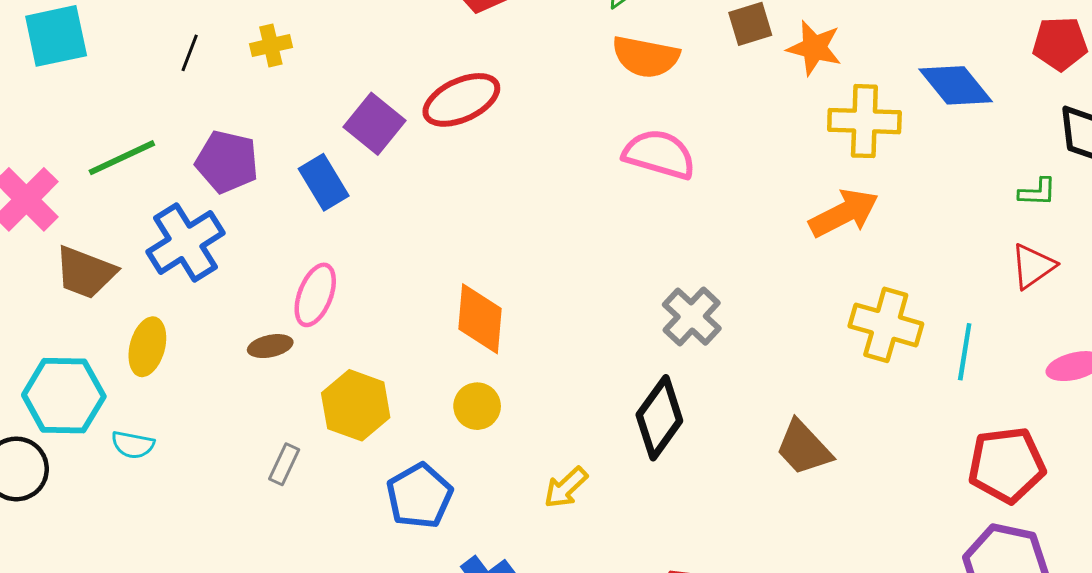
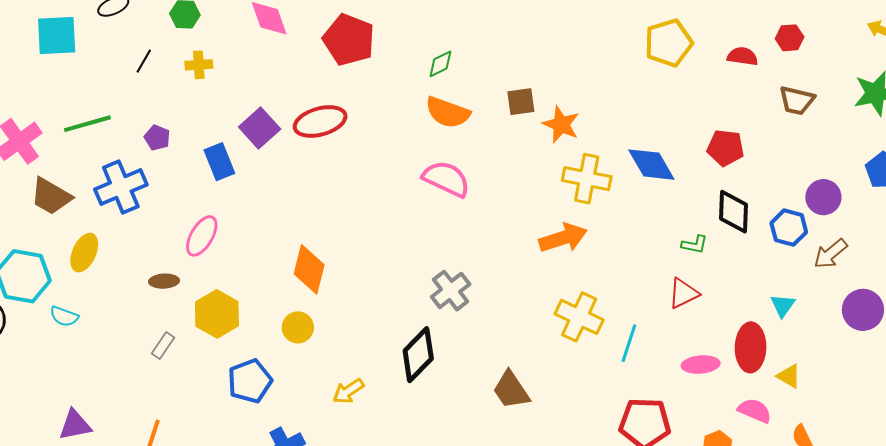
purple pentagon: (227, 162) -> (157, 138), size x0.6
brown ellipse: (270, 346) -> (164, 281), moved

